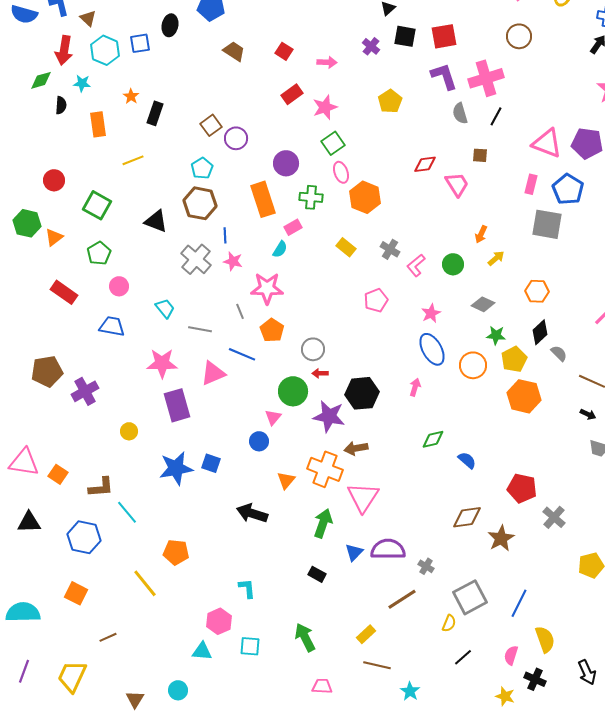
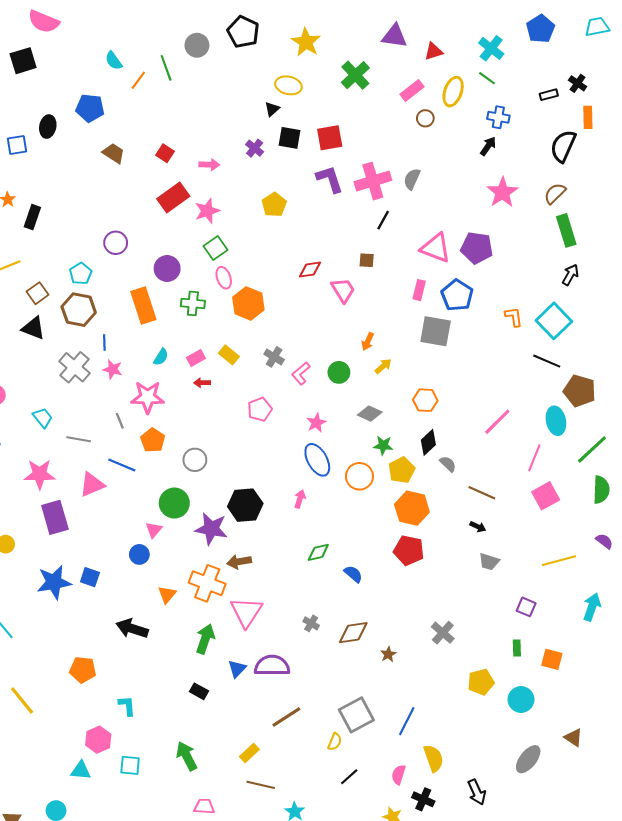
brown circle: (519, 36) -> (425, 118), moved, size x0.7
red rectangle: (292, 94) -> (173, 198), size x1.4
gray semicircle: (460, 113) -> (412, 179), moved, turned 40
brown square: (211, 125) -> (37, 293), moved
pink rectangle: (293, 227) -> (196, 358), moved
red arrow: (320, 373) -> (202, 383), moved
red pentagon: (522, 488) -> (409, 550), moved
brown star: (501, 538) -> (388, 654), size x0.6
orange pentagon: (176, 552) -> (83, 670), moved
gray cross: (426, 566) -> (311, 623), moved

